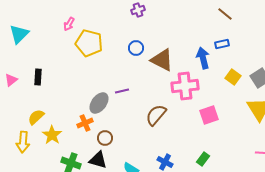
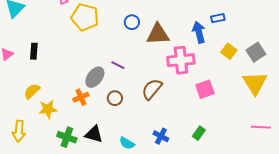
brown triangle: (162, 60) -> (158, 34), turned -30
purple line: (122, 91) -> (118, 65), turned 40
yellow star: (52, 135) -> (48, 109), turned 30
brown circle: (105, 138) -> (115, 98), moved
yellow arrow: (23, 142) -> (19, 131), moved

